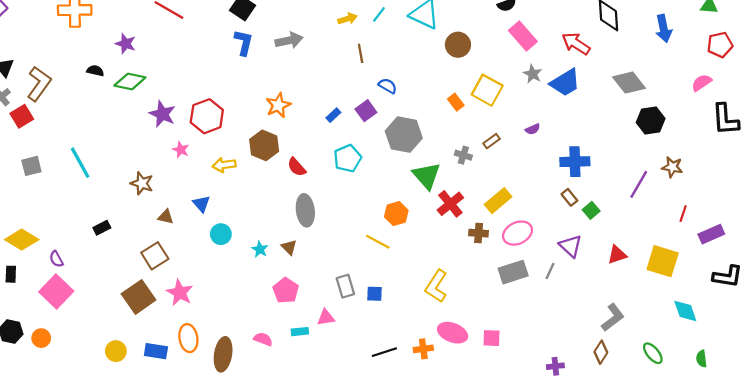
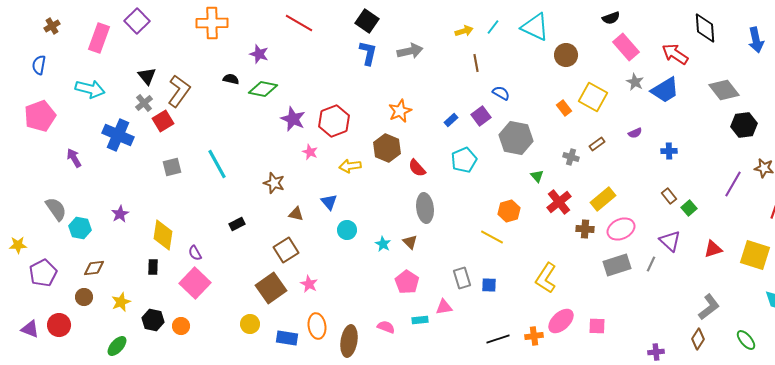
blue cross: (575, 162) -> (669, 151), moved, size x0.6
green triangle: (427, 176) -> (537, 176), size x0.5
yellow diamond: (22, 240) -> (163, 235), turned 68
pink star: (180, 293) -> (309, 284), size x0.7
pink ellipse: (453, 333) -> (561, 321), turned -64
yellow circle: (116, 351) -> (250, 324), moved

